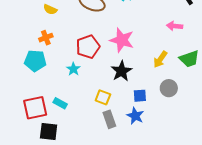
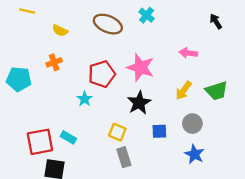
pink arrow: (175, 26) -> (188, 53), moved
cyan pentagon: (35, 61) -> (19, 79), moved
blue star: (135, 116) -> (194, 154), moved

